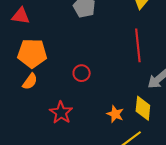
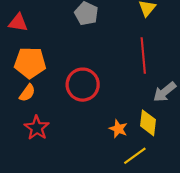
red circle: (82, 73) -> (83, 85), size x1.8
red star: (61, 113) -> (37, 128), moved

